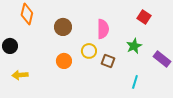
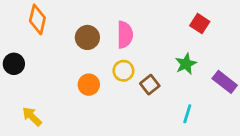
pink semicircle: (103, 29) -> (125, 35), moved
brown square: (108, 61) -> (150, 85), turned 32
yellow arrow: (20, 75) -> (32, 117), moved, turned 49

